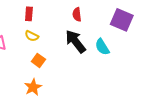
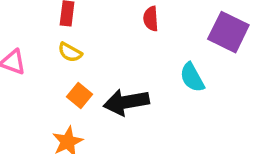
black arrow: (75, 41) -> (126, 102), moved, turned -65

